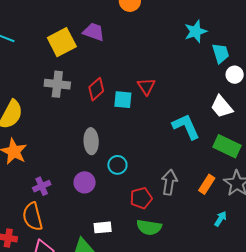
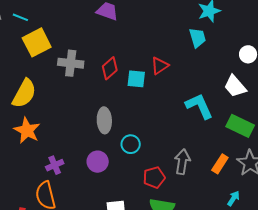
yellow square: (62, 42) -> (37, 42), moved
cyan trapezoid: (221, 53) -> (197, 38), moved
red triangle: (146, 86) -> (160, 66), turned 30

